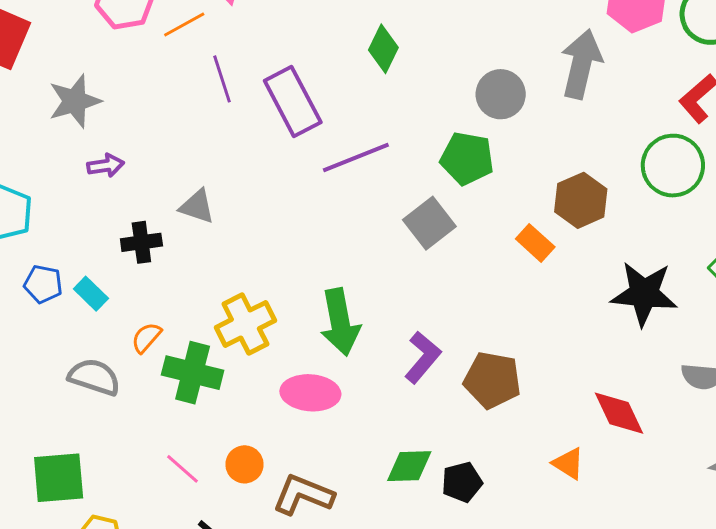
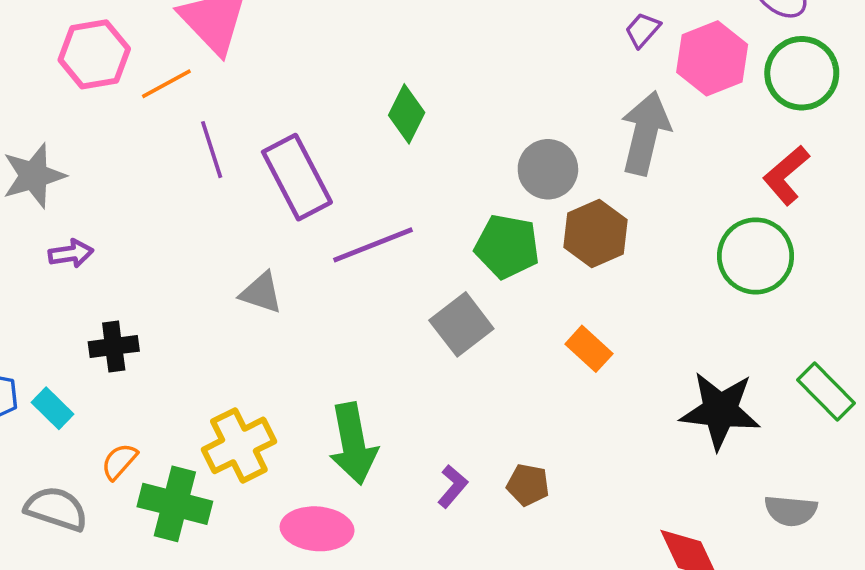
brown hexagon: (581, 200) -> (595, 233), moved
gray triangle: (197, 206) -> (261, 293), moved
purple L-shape: (423, 357) -> (453, 486), size x0.7
brown pentagon: (492, 380) -> (528, 485), moved, size x0.6

